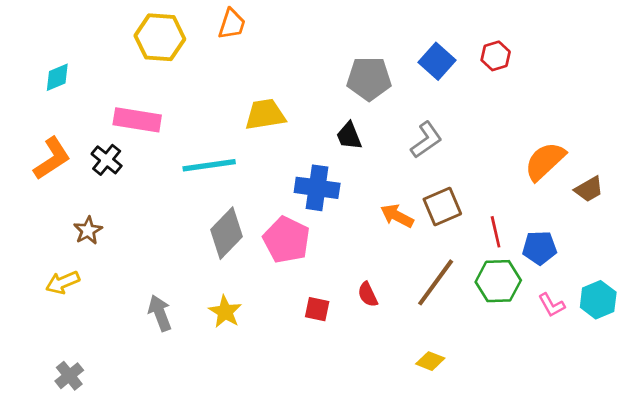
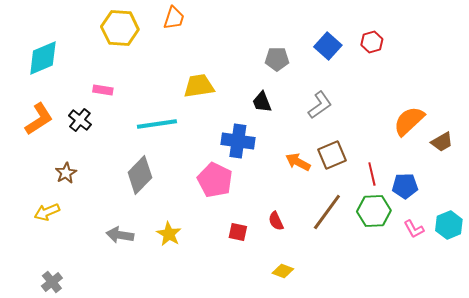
cyan diamond: (57, 77) -> (43, 58), size x1.6
gray pentagon: (369, 79) -> (277, 59), size x0.7
pink rectangle: (137, 120) -> (103, 90), size x0.6
gray diamond: (226, 233) -> (140, 175), moved
gray arrow: (160, 313) -> (120, 235), turned -60
yellow diamond: (430, 361) -> (283, 271), moved

